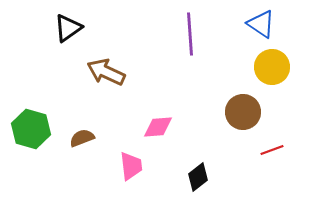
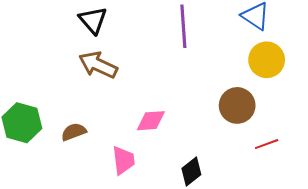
black triangle: (68, 28) -> (93, 20), moved, turned -36

